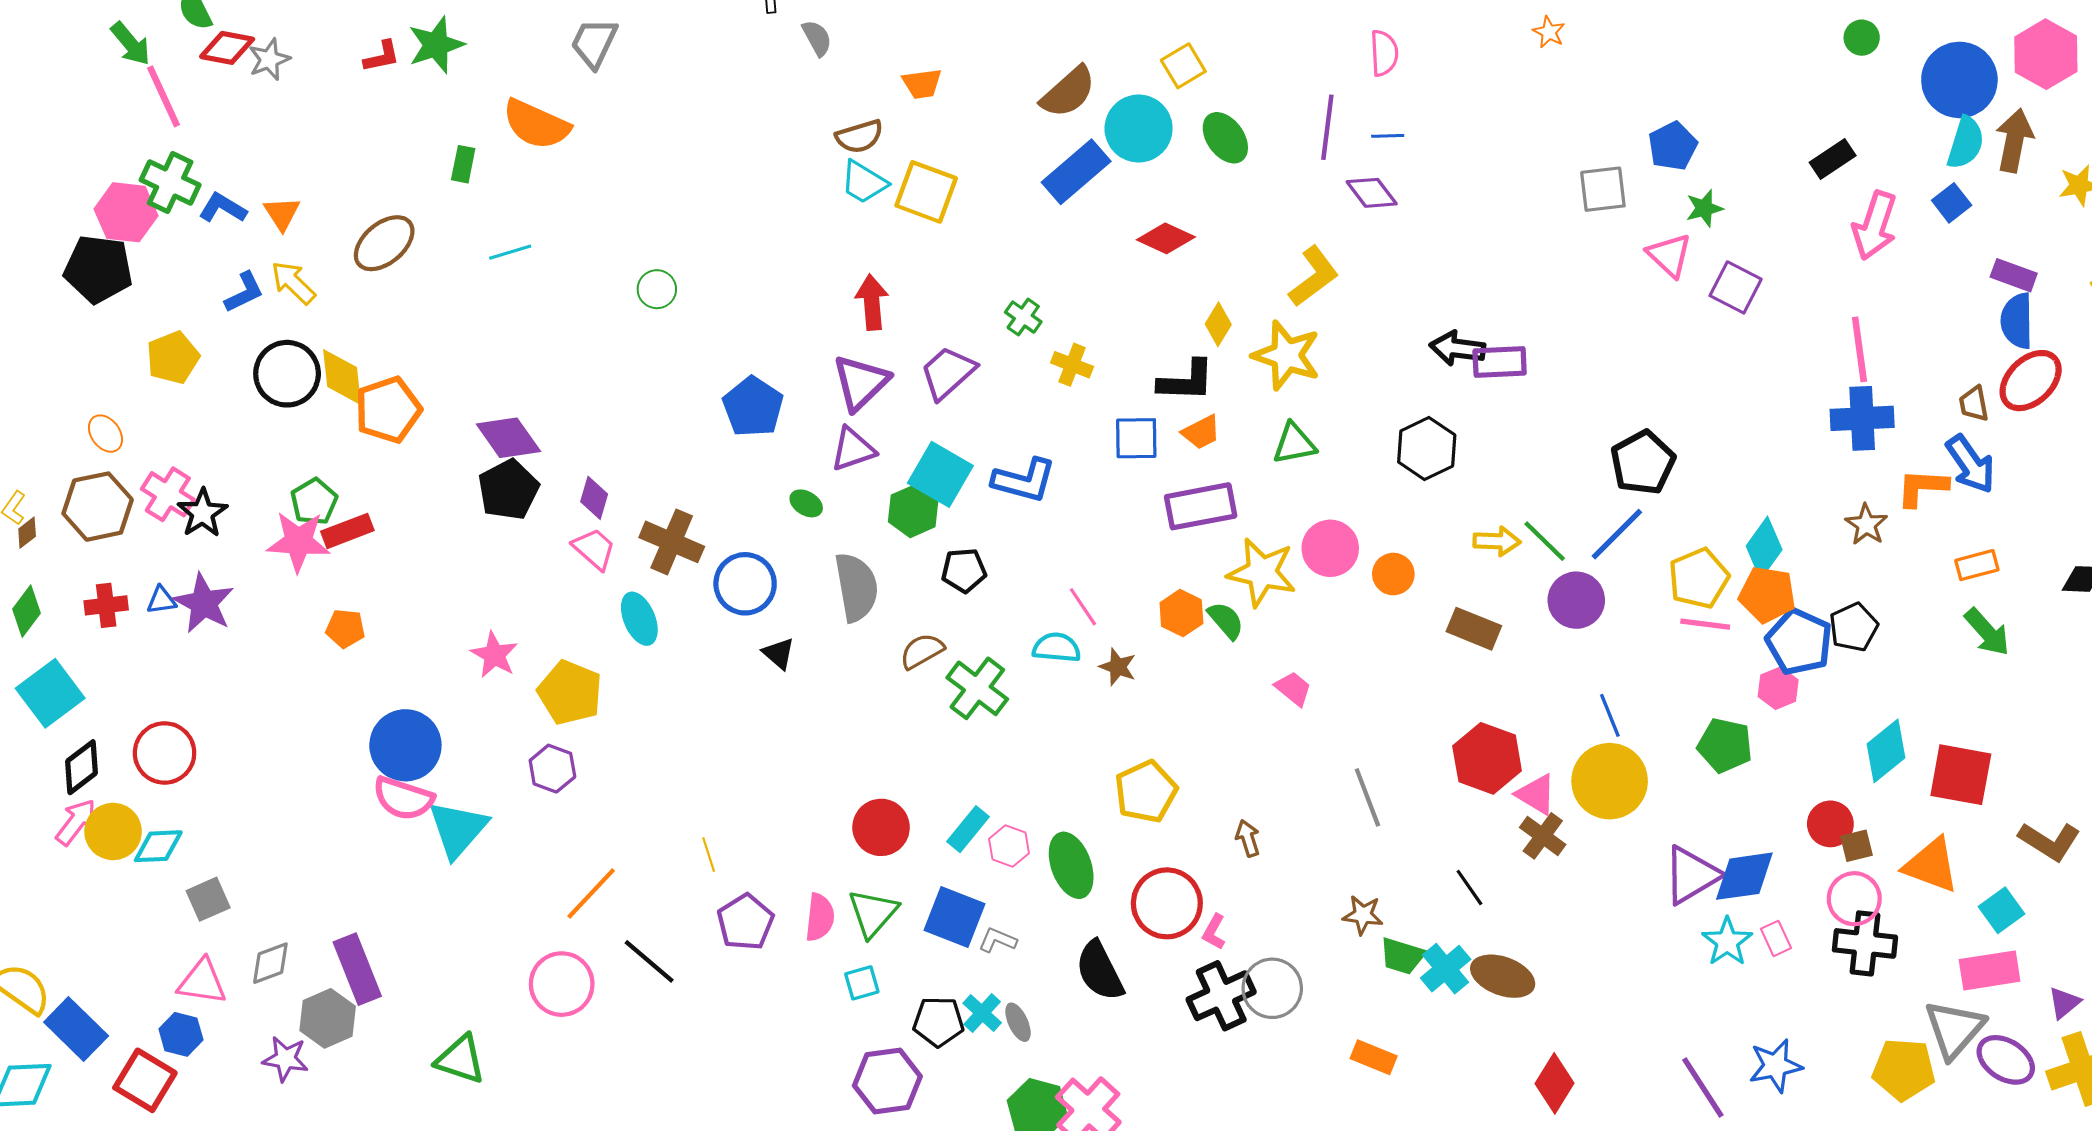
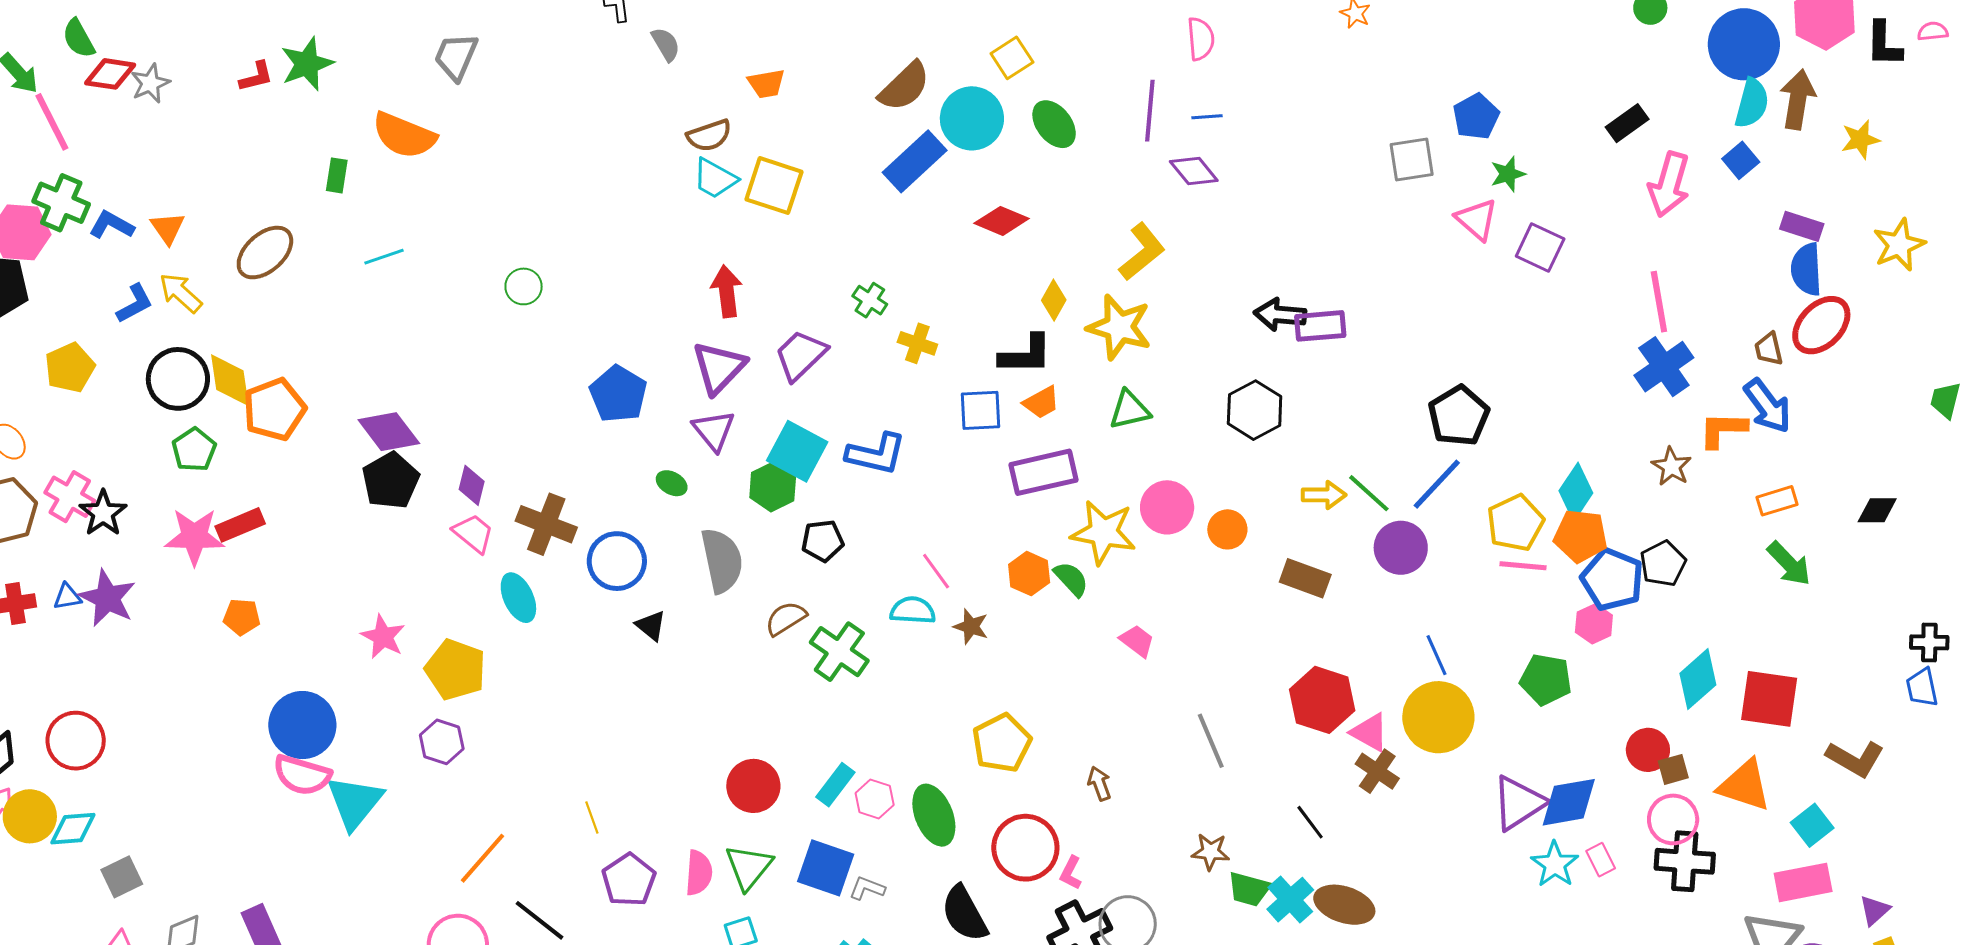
blue cross: (1862, 418) -> (1664, 367), turned -30
purple triangle: (853, 449) -> (714, 431), turned -48
green pentagon: (314, 502) -> (194, 450), moved

